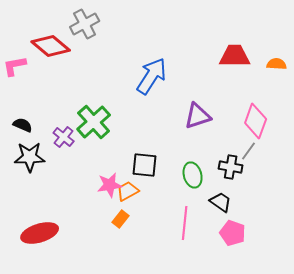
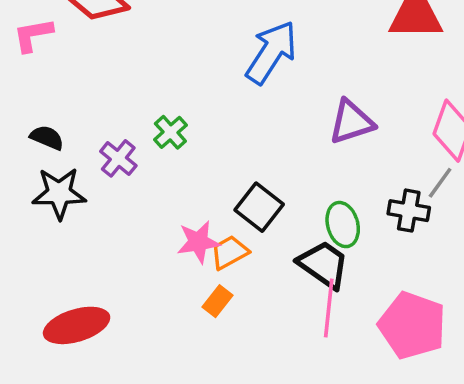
green cross: (94, 122) -> (170, 132), size x0.6
black square: (145, 165) -> (259, 207), turned 32
black trapezoid: (221, 202) -> (324, 265), moved, size x1.4
pink pentagon: (233, 233) -> (412, 325), size x1.5

